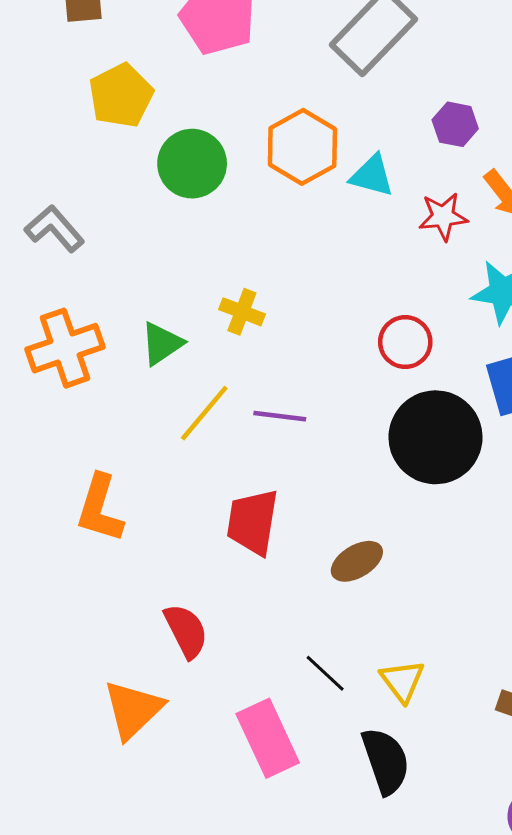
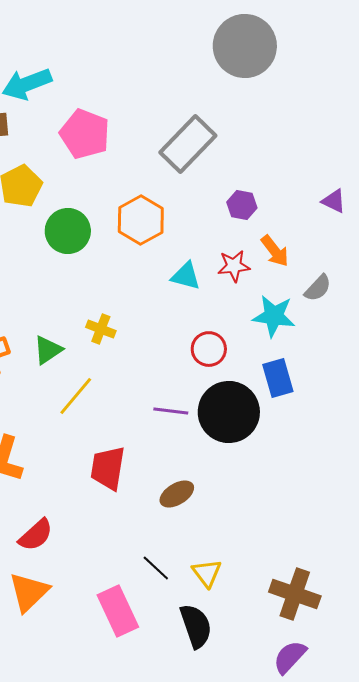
cyan triangle: (372, 176) -> (186, 276), moved
purple line: (280, 416) -> (171, 411), moved
red semicircle: (186, 631) -> (36, 535), moved, turned 75

